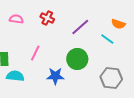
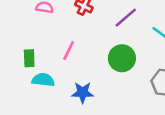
blue star: (55, 76) -> (83, 93), moved

